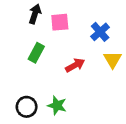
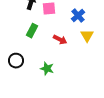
red arrow: (75, 65) -> (60, 40), turned 56
black circle: (27, 107) -> (16, 61), moved

